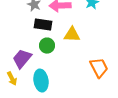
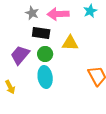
purple trapezoid: (22, 59) -> (20, 55), moved
cyan ellipse: (41, 81) -> (45, 77), moved

